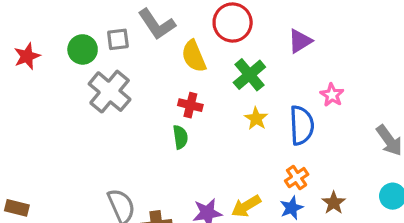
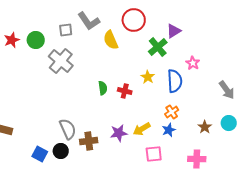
green circle: (83, 49) -> (36, 40), moved
green cross: (249, 75) -> (158, 47), moved
red cross: (190, 105) -> (125, 91), moved
brown star: (334, 203) -> (205, 127), moved

